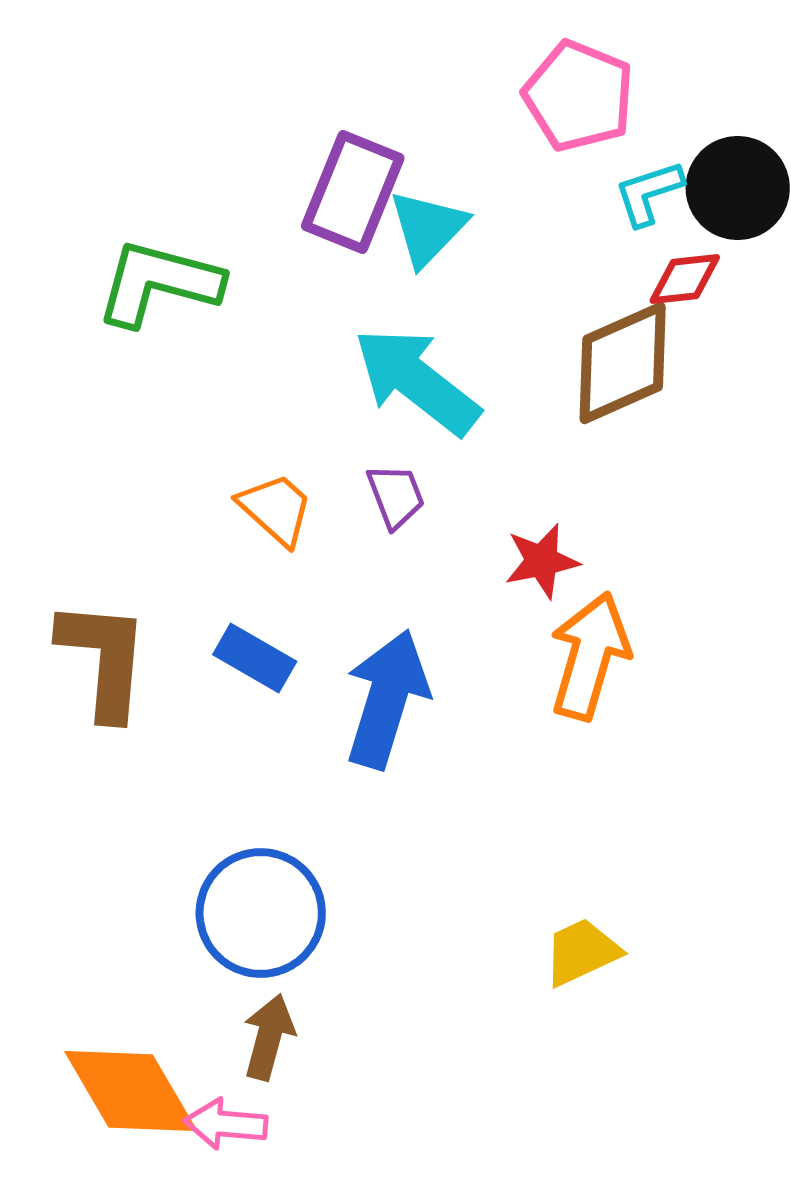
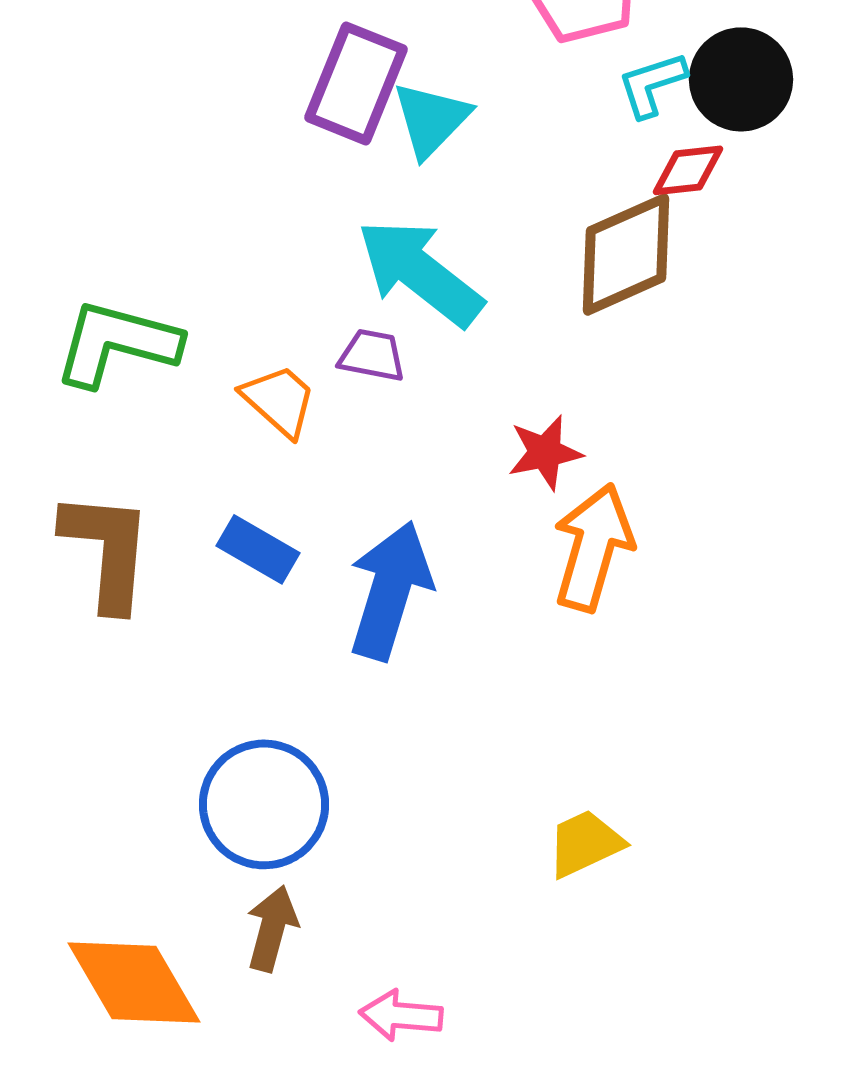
green L-shape: (159, 283) -> (117, 343), moved
purple trapezoid: (396, 496) -> (372, 355), moved, turned -58
pink arrow: (226, 1124) -> (401, 1015), moved

